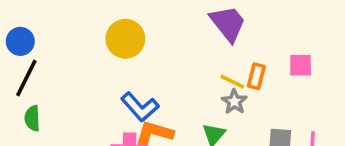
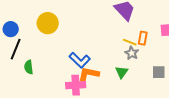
yellow circle: (125, 39) -> (48, 23), moved
green semicircle: (32, 118) -> (29, 67), moved

